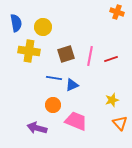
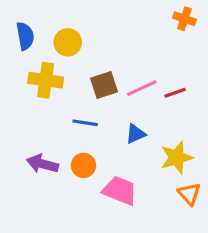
pink line: (90, 56) -> (142, 88), turned 54
blue triangle: (72, 85) -> (136, 134), moved
yellow star: (112, 100) -> (177, 158), size x1.5
purple arrow: (37, 128) -> (42, 164), moved

